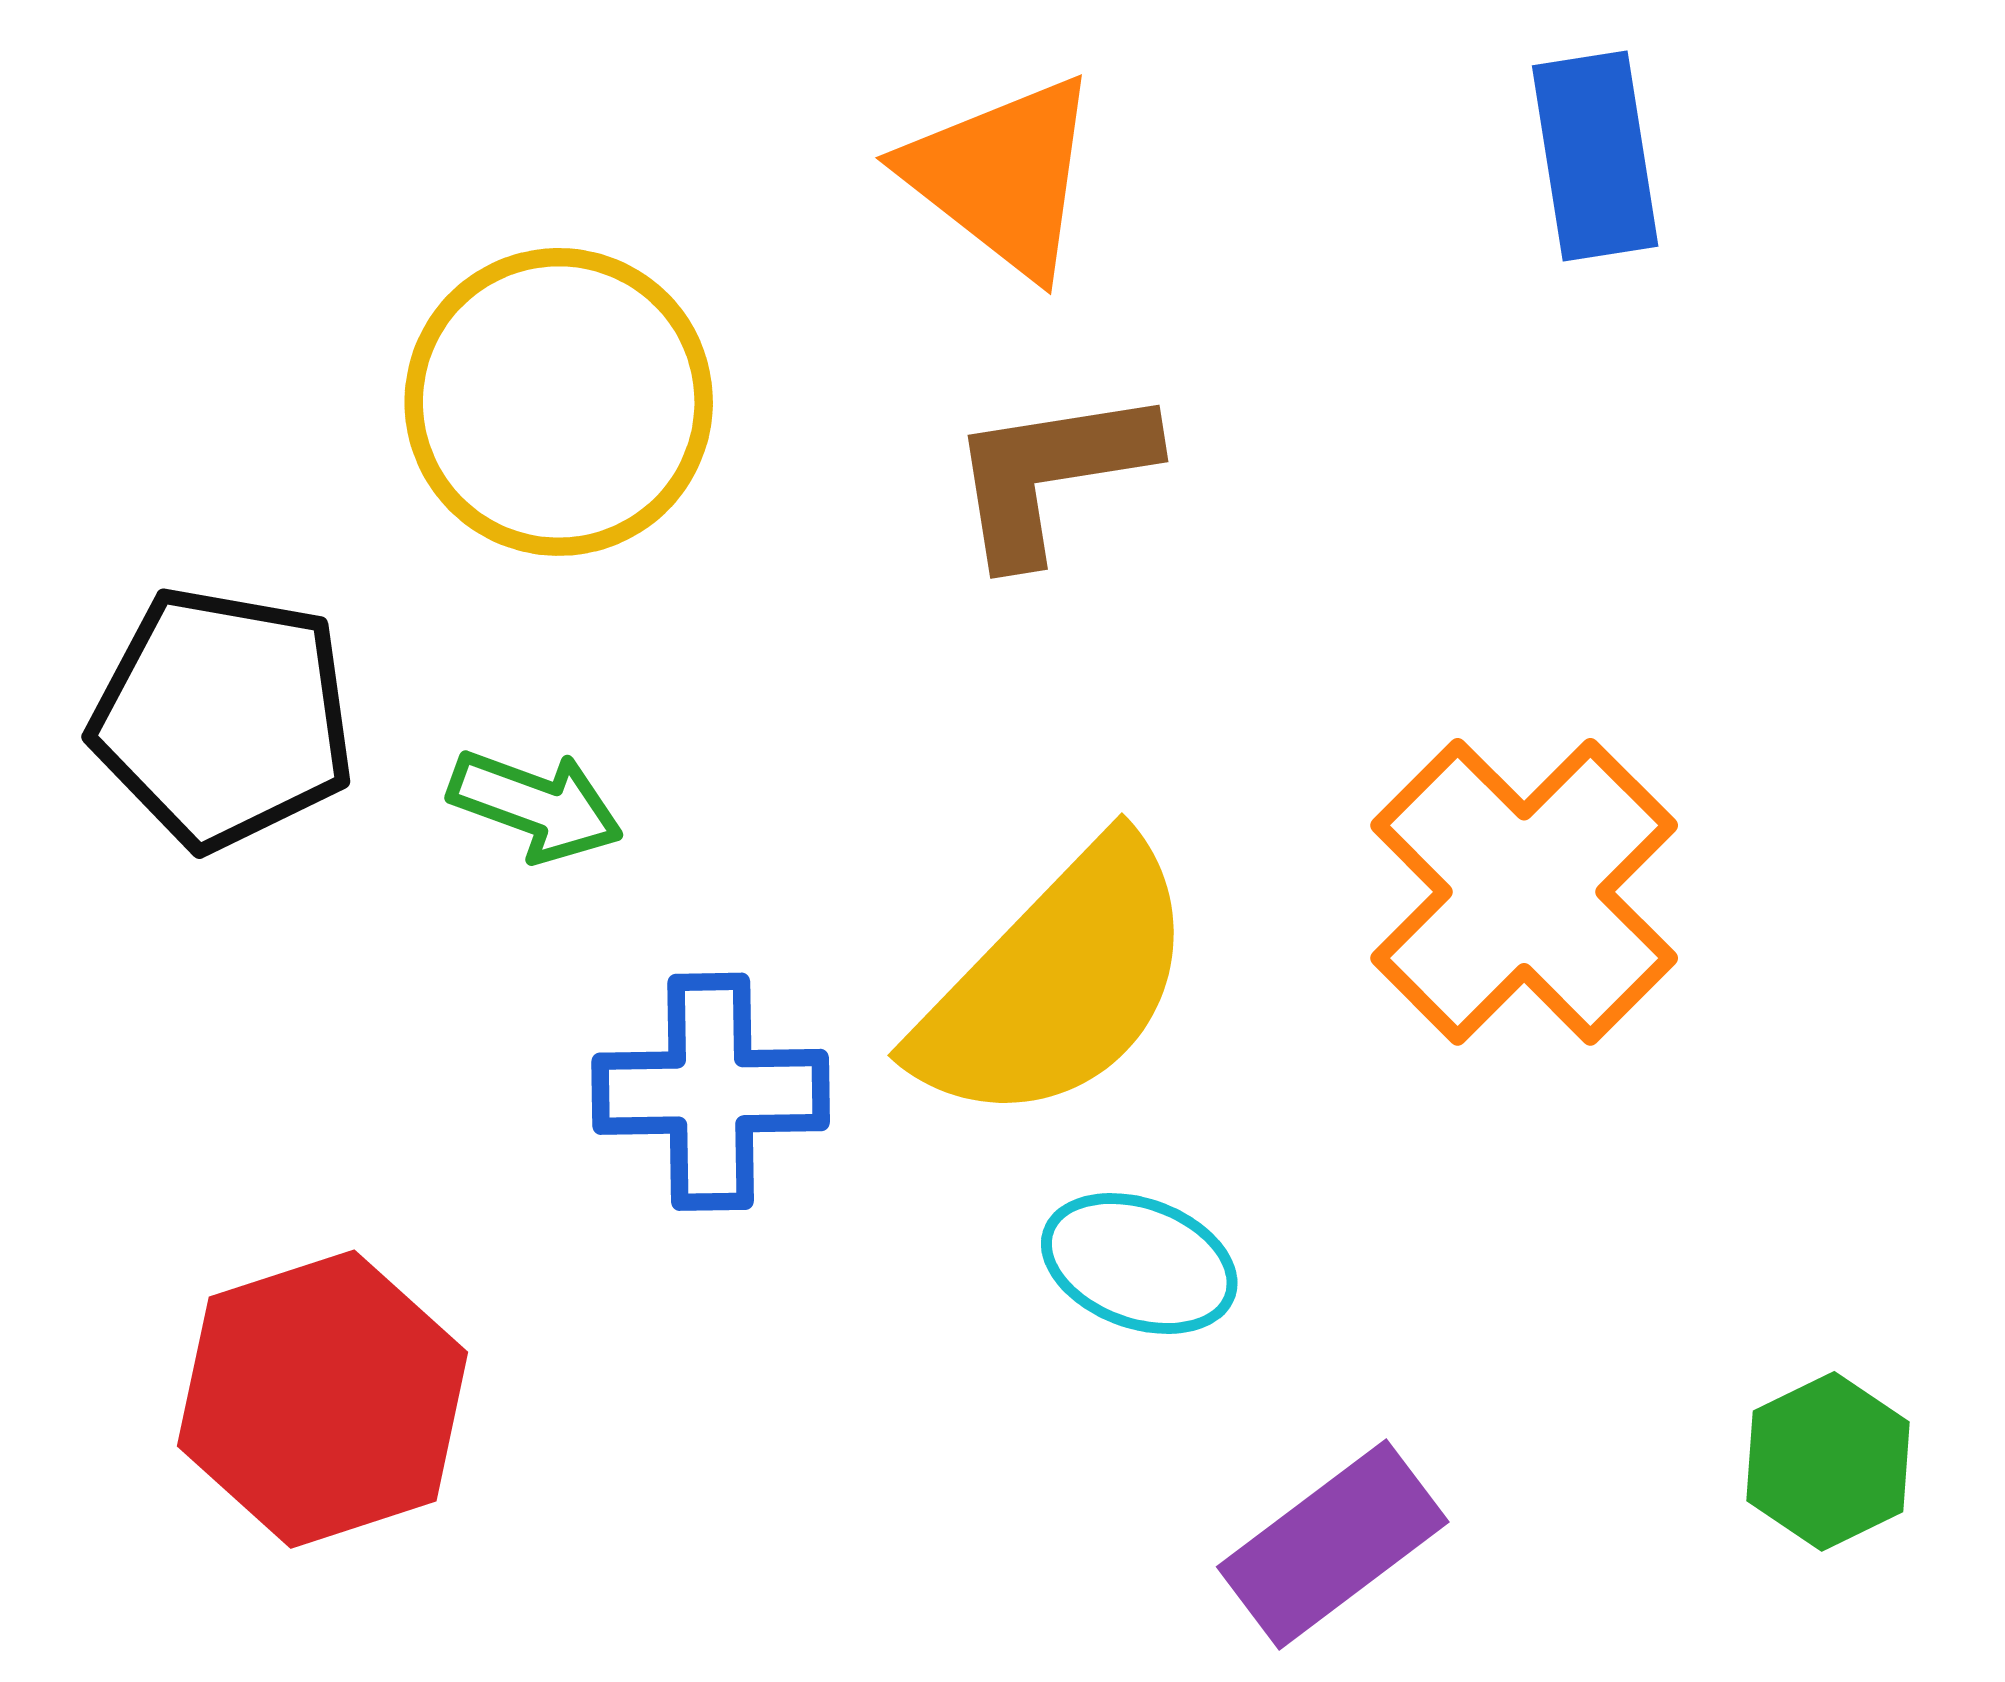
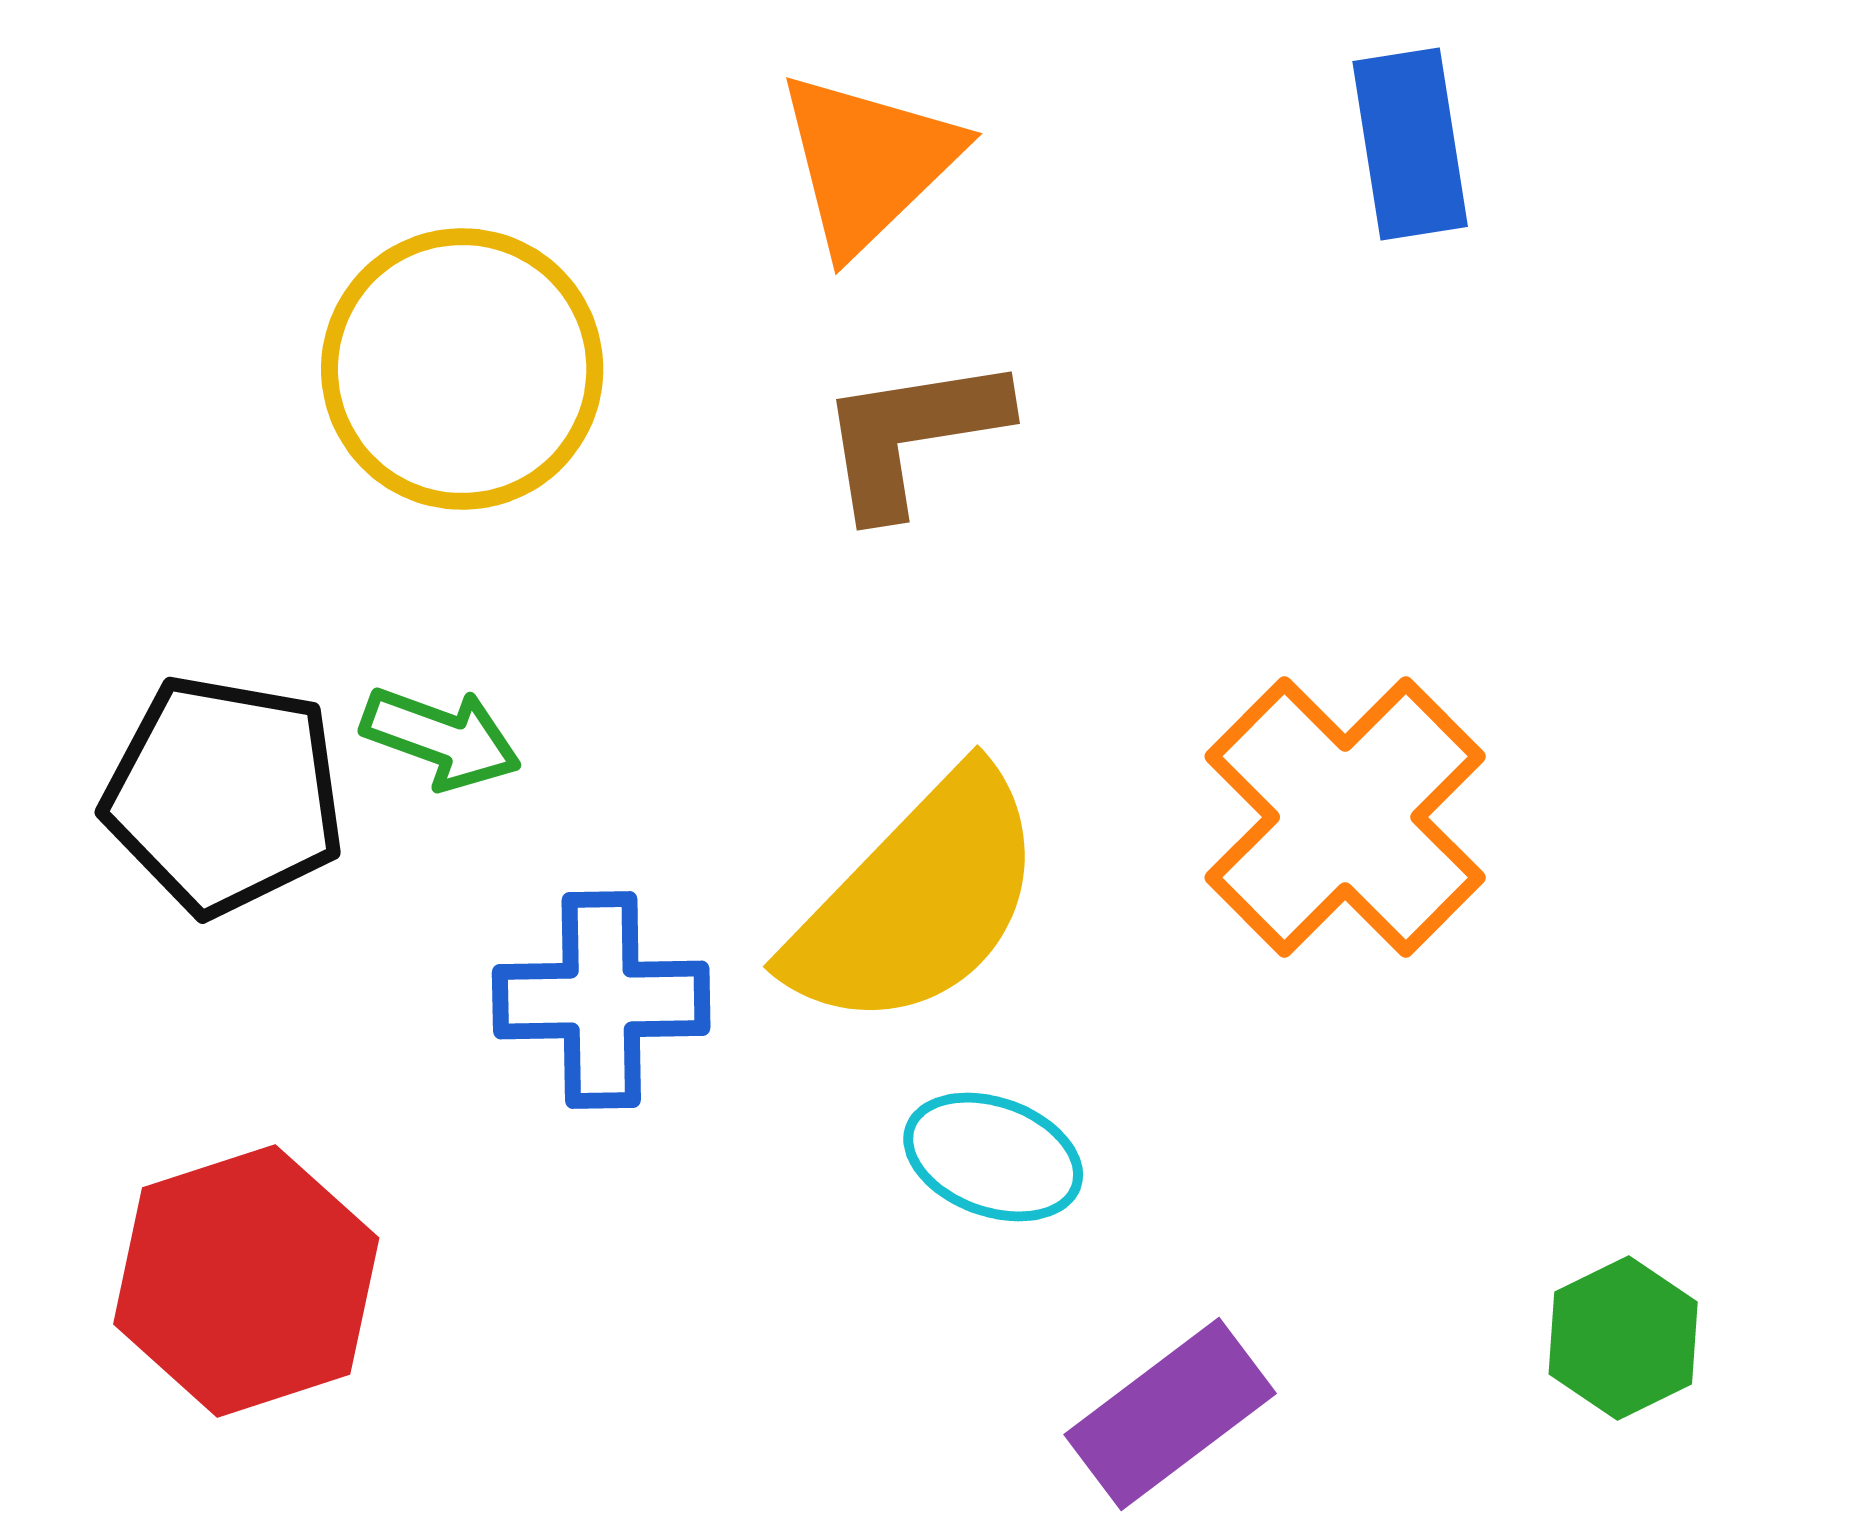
orange triangle: (1003, 176) -> (868, 162), turned 38
black pentagon: (223, 718) -> (224, 795), moved

